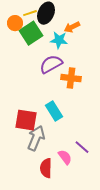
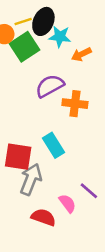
orange arrow: (72, 27) -> (81, 54), moved
cyan star: (59, 40) -> (60, 37), moved
red semicircle: (46, 168) -> (43, 217), turned 108

